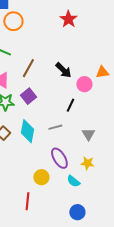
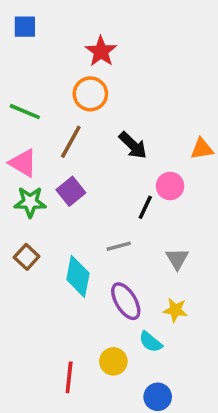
red star: (68, 19) -> (101, 51), moved
orange circle: (13, 21) -> (90, 94), moved
pink circle: (84, 84) -> (170, 186), moved
cyan diamond: (27, 131) -> (78, 276), moved
yellow circle: (41, 177) -> (113, 361), moved

